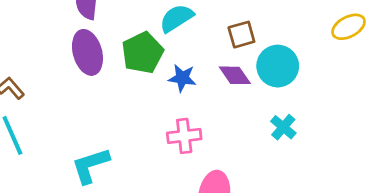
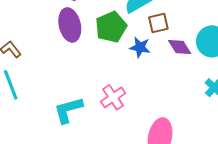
brown square: (241, 35) -> (158, 23), moved
pink cross: (184, 136) -> (113, 97), moved, turned -30

